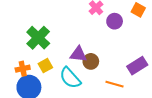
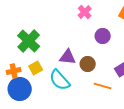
purple circle: (115, 21) -> (103, 36), moved
brown circle: (91, 61) -> (88, 64), moved

